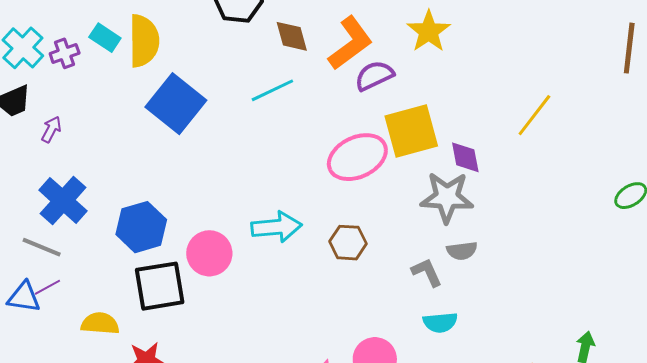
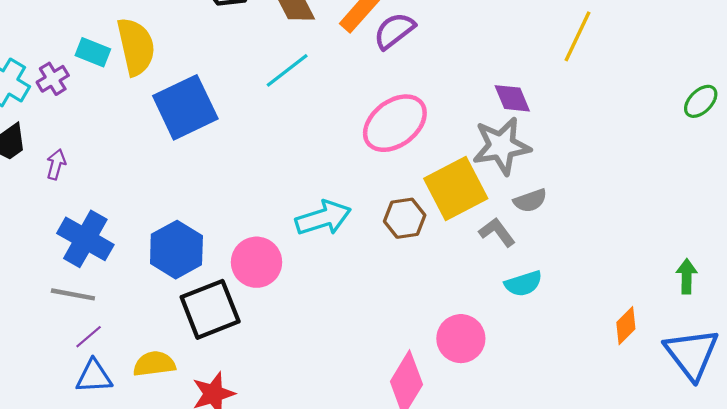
blue square: (176, 104) -> (185, 107), turned 38
yellow square: (411, 131) -> (456, 189), moved
blue triangle: (24, 297) -> (94, 376), moved

